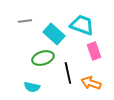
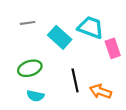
pink rectangle: (94, 51) -> (113, 48), moved
green ellipse: (43, 58) -> (30, 68), moved

